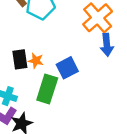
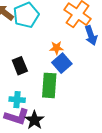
orange star: (36, 61) -> (57, 48), moved

